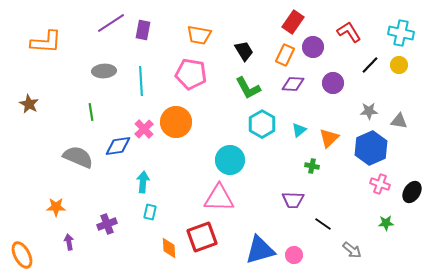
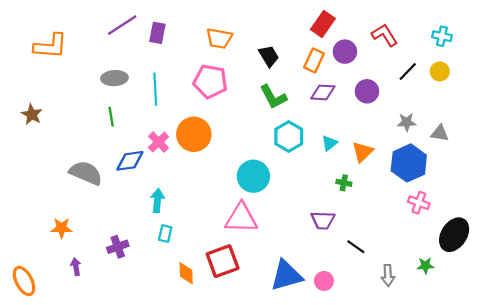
cyan cross: (401, 33) -> (442, 36), size x0.7
green line: (91, 112) -> (111, 117), moved
black ellipse: (412, 192) -> (454, 235), moved, size x1.4
green star: (386, 223) -> (425, 266), moved
gray arrow: (352, 250) -> (388, 275), turned 48

